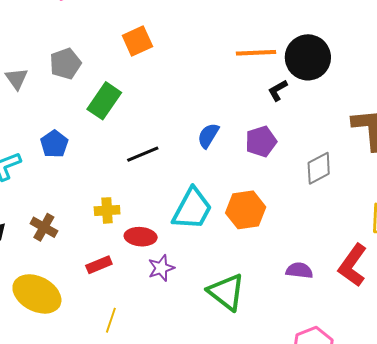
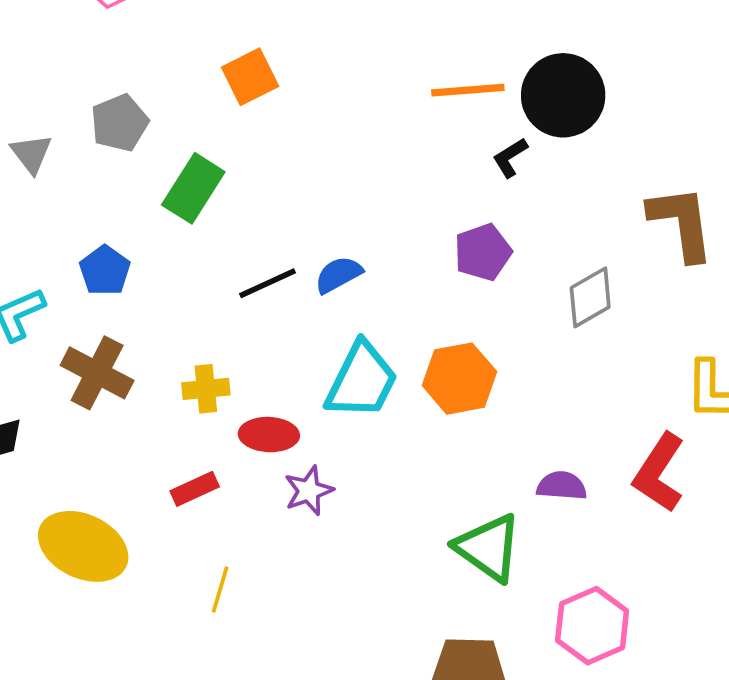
blue semicircle: (208, 136) -> (338, 275), moved, turned 32
brown cross: (44, 227) -> (97, 373), moved, size x1.4
green triangle: (226, 292) -> (488, 548), moved

